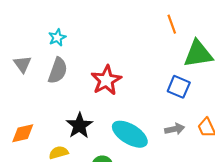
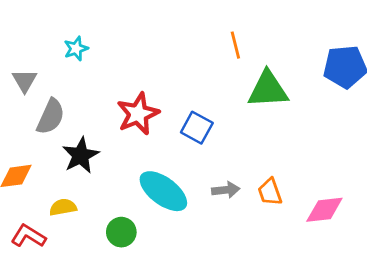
gray semicircle: (58, 71) -> (51, 117), moved
blue square: (179, 87) -> (197, 128), moved
black star: (79, 126) -> (81, 155), moved

